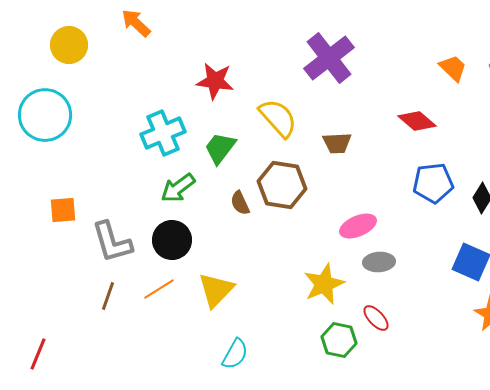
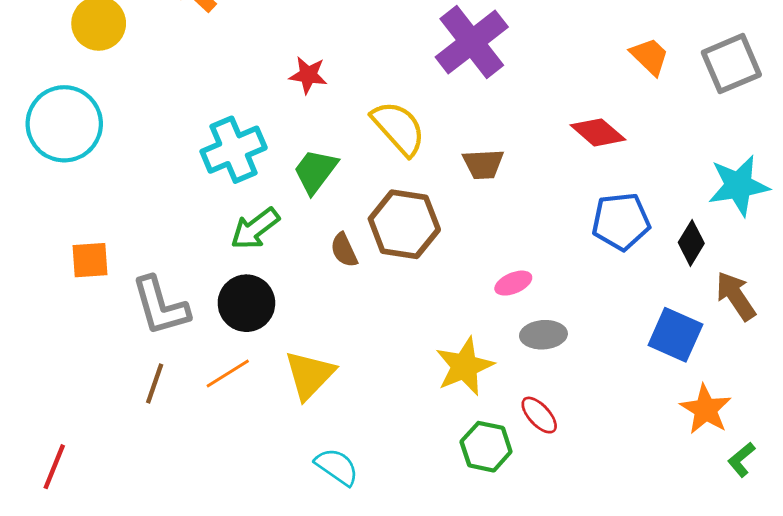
red star: (215, 81) -> (308, 75), size x0.7
pink ellipse: (358, 226) -> (513, 283), size x0.7
cyan semicircle: (235, 354) -> (337, 467), turned -84

